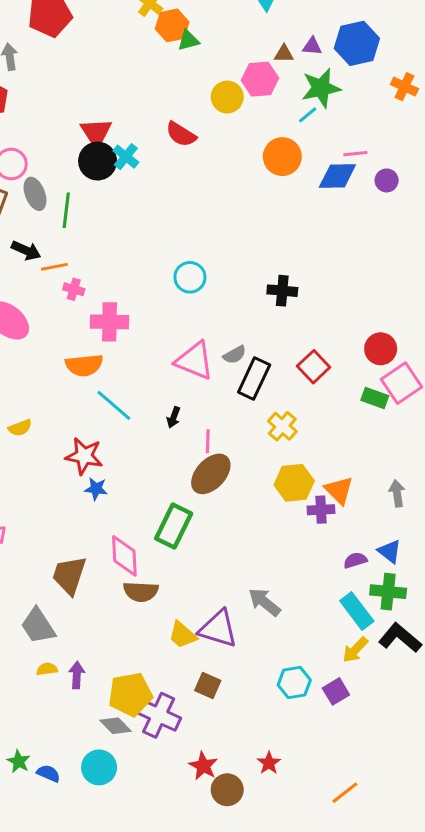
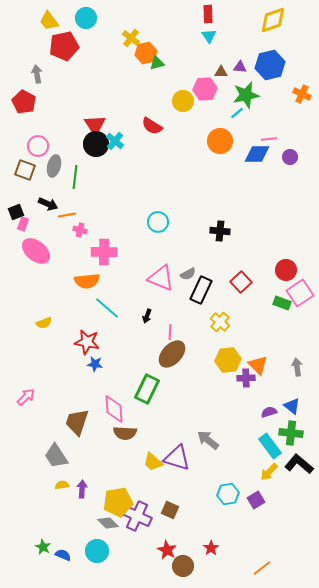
gray ellipse: (35, 194) -> (54, 166), turned 35
brown square: (208, 685) -> (170, 510), moved

